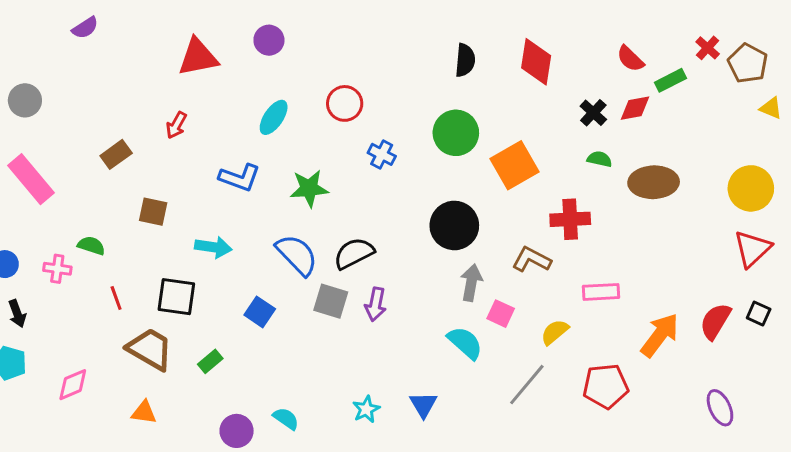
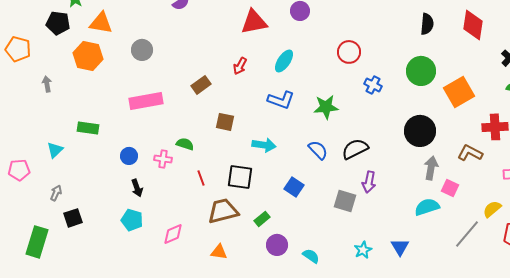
cyan ellipse: (274, 117) -> (284, 61), moved
pink rectangle: (31, 179) -> (146, 101), turned -60
blue semicircle: (297, 255) -> (318, 150), size x0.7
gray square: (331, 301) -> (345, 201), moved
yellow semicircle: (555, 332) -> (492, 209), moved
cyan semicircle: (465, 343) -> (427, 207), turned -60
brown trapezoid: (150, 349) -> (223, 211), turned -44
purple circle: (237, 431) -> (277, 245), moved

